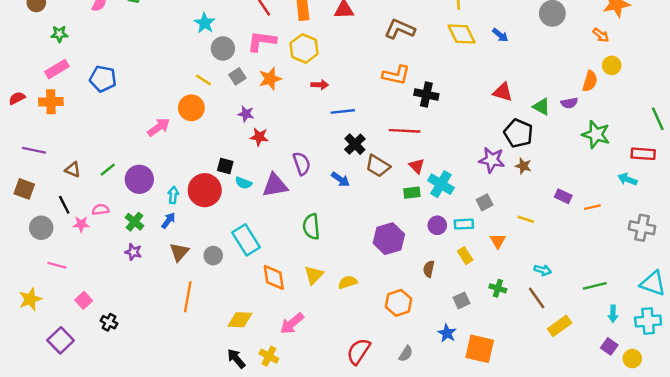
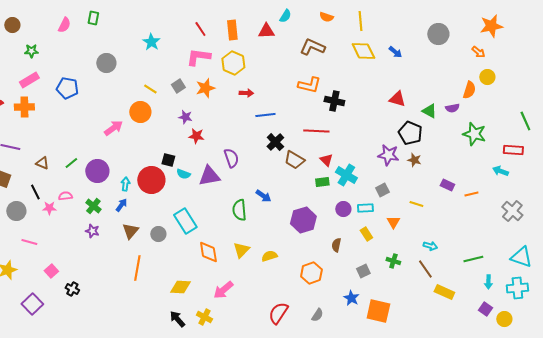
gray circle: (223, 48) -> (106, 63), moved
blue arrow: (340, 179) -> (263, 196), moved
gray cross: (642, 228) -> (512, 211), turned 30
yellow rectangle: (560, 326) -> (444, 292), turned 60

